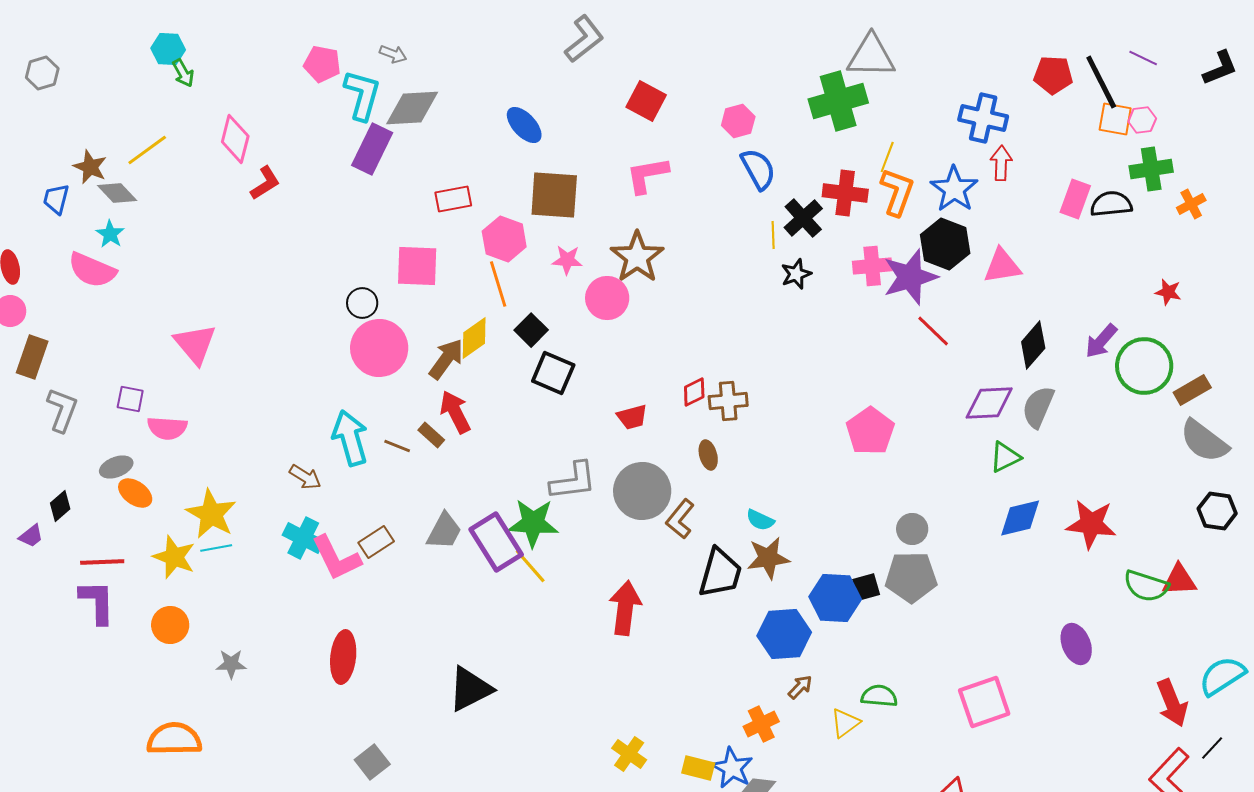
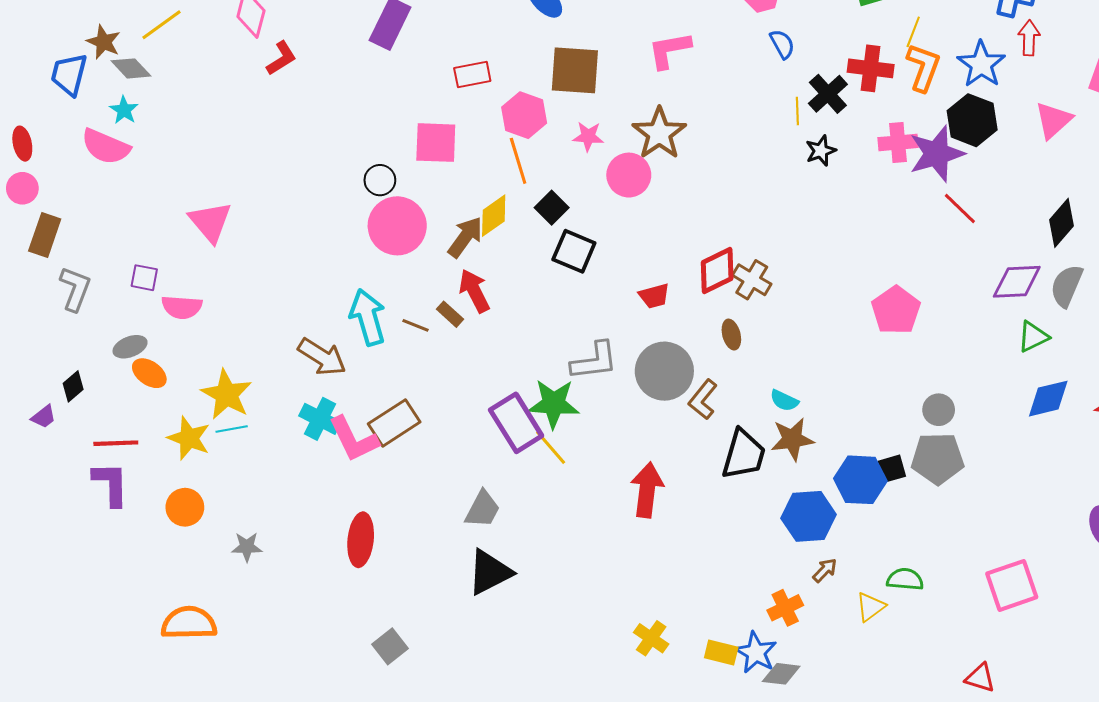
blue semicircle: (758, 169) -> (782, 44), size x0.7
blue trapezoid: (56, 199) -> (69, 74), size x1.4
pink triangle: (1002, 266) -> (1053, 120), moved, turned -33
red diamond: (694, 392) -> (717, 271), size x1.6
brown cross: (728, 401) -> (752, 280), turned 36
brown arrow: (305, 477) -> (322, 357), size x1.5
gray trapezoid: (444, 531) -> (483, 509), moved
brown rectangle: (376, 542) -> (394, 423), size x1.4

